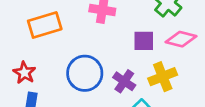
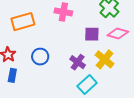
blue circle: (85, 73) -> (40, 57), moved, size x0.7
yellow cross: (163, 77) -> (105, 59), turned -30

